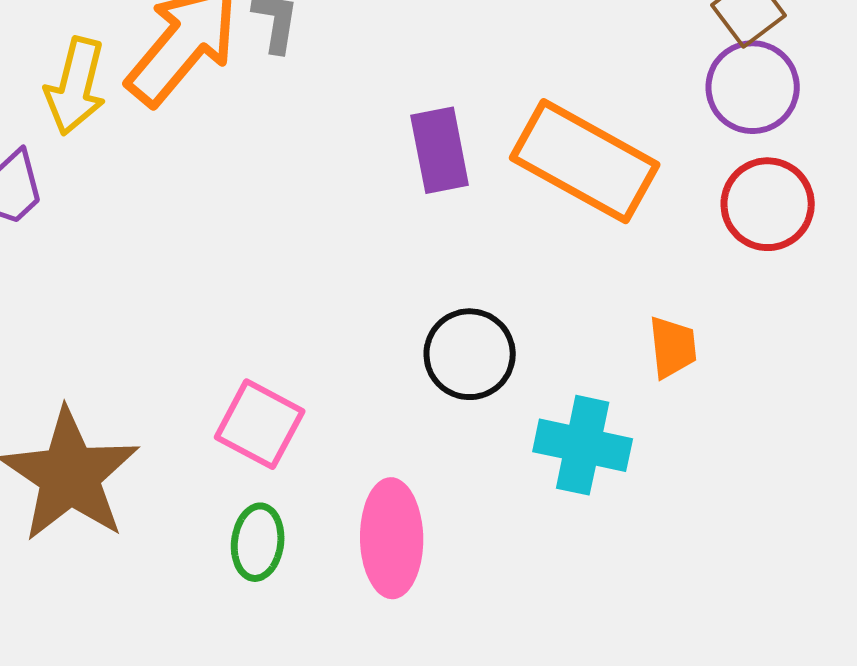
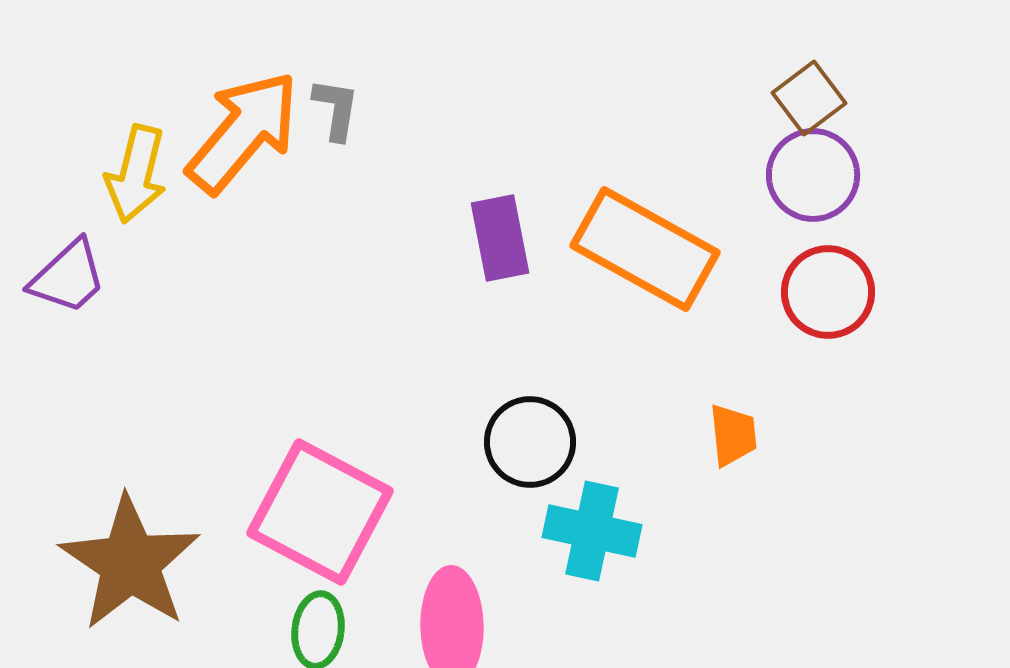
pink square: (260, 424) -> (320, 512), size x1.6
cyan cross: (583, 445) -> (592, 531), moved

